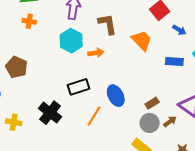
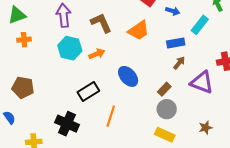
orange trapezoid: (142, 40) -> (139, 30), turned 115
blue ellipse: (116, 96) -> (128, 76), moved
brown arrow: (170, 121) -> (179, 63), moved

